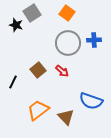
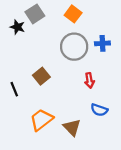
red arrow: (62, 71) -> (89, 80), moved, turned 40
black line: (13, 82) -> (14, 89), turned -48
blue semicircle: (91, 101) -> (99, 110), size x0.7

